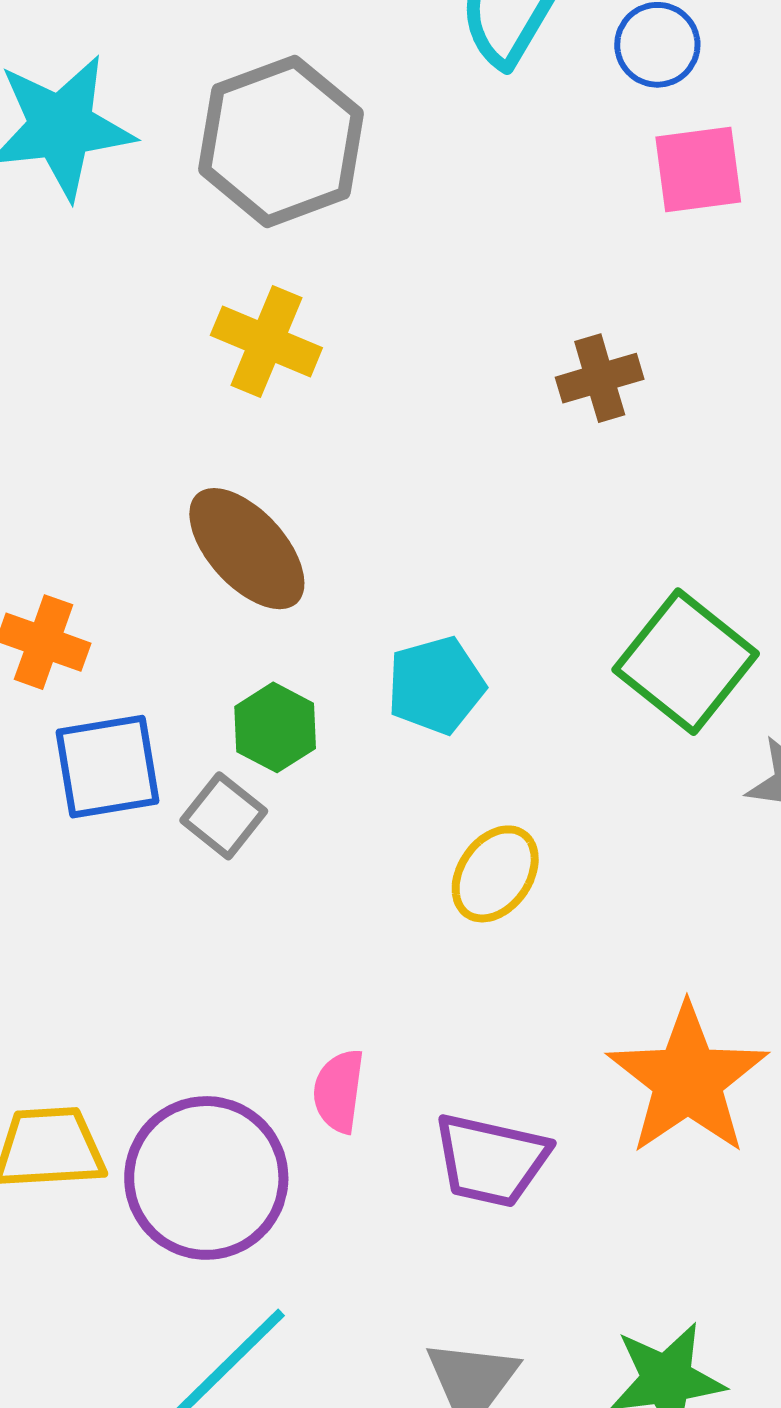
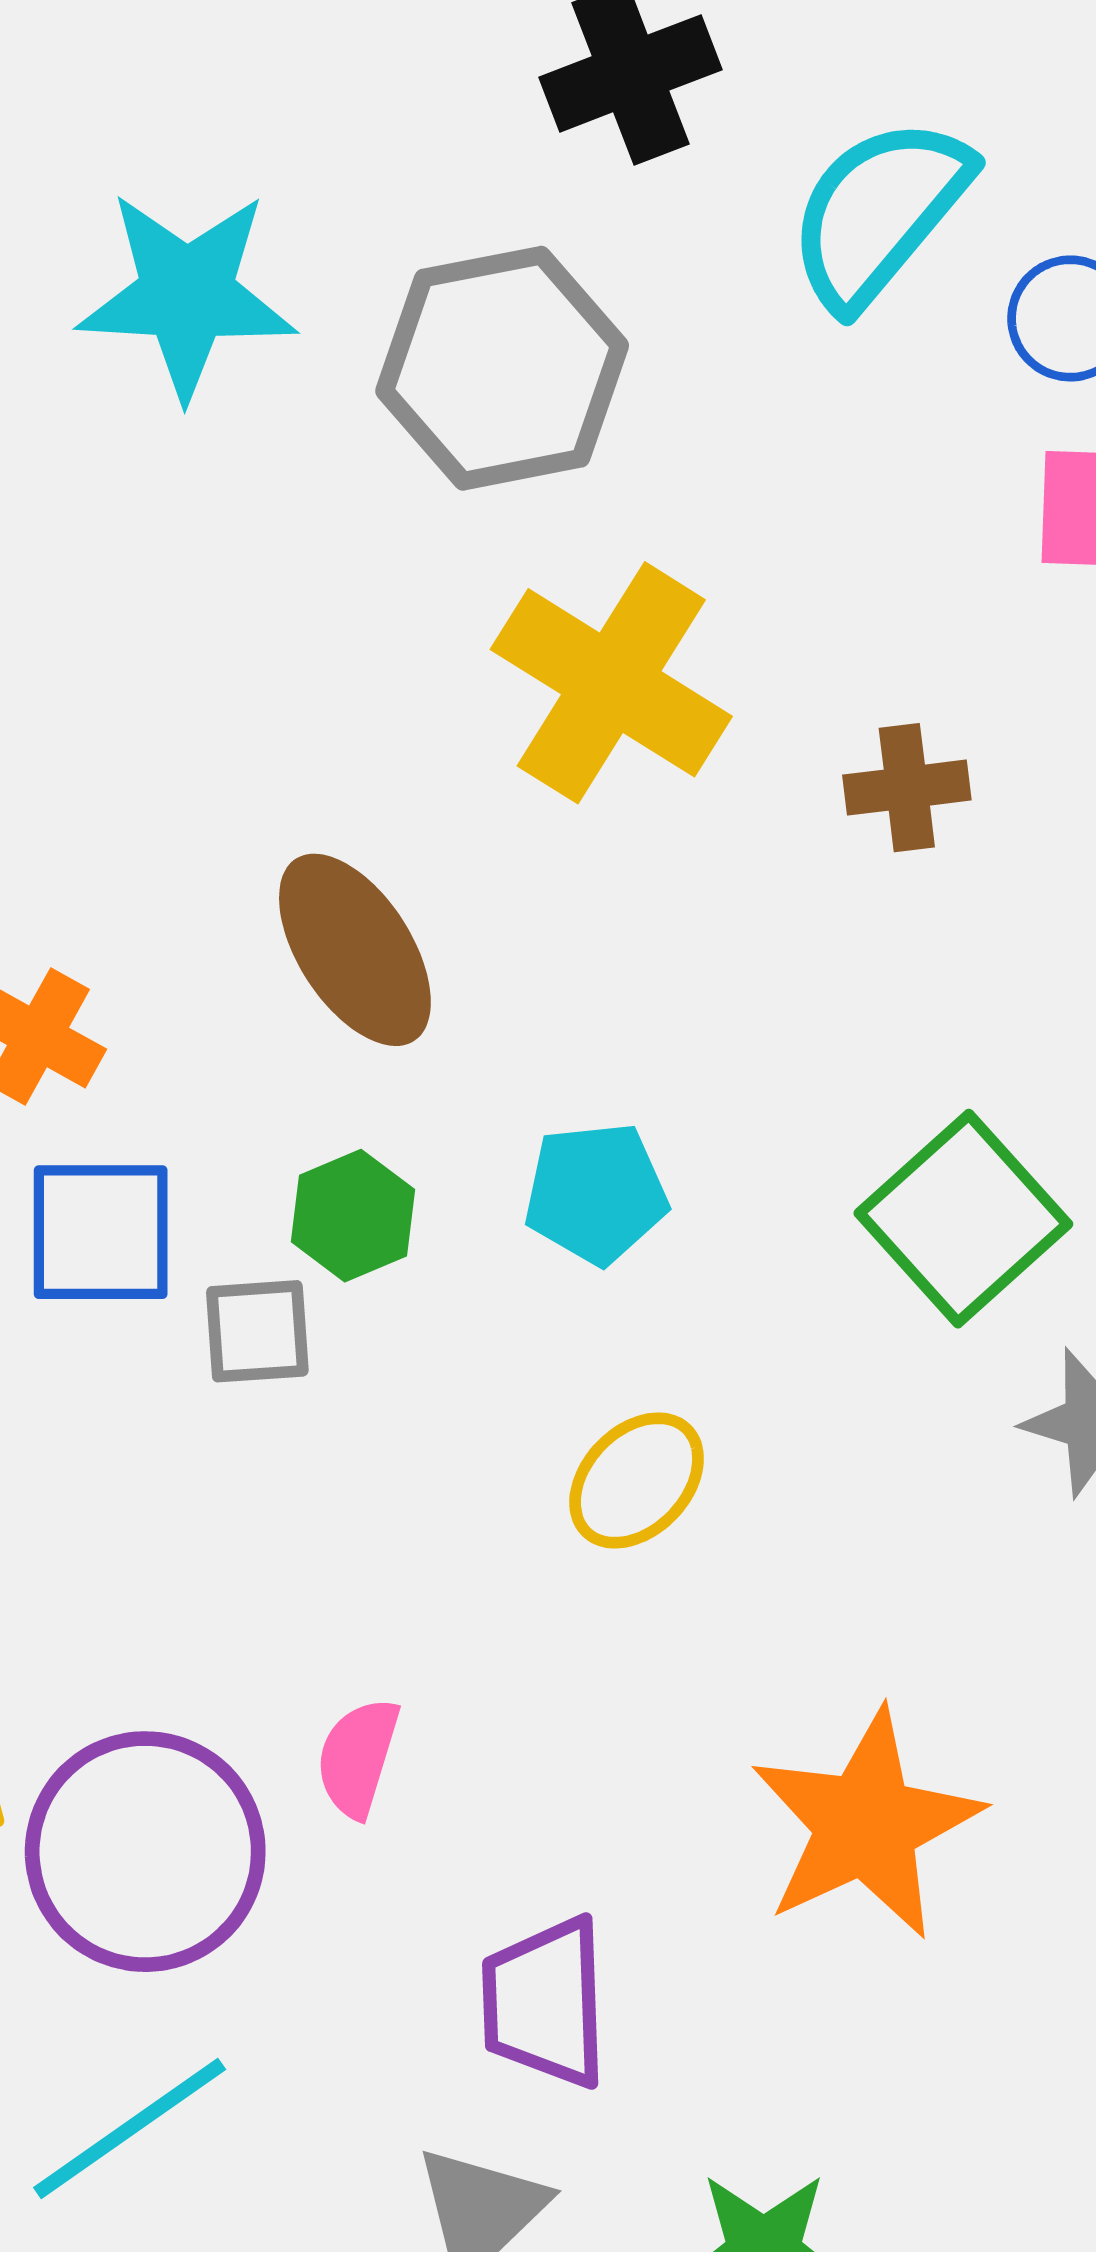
yellow cross: (266, 342) -> (611, 683), moved, size x1.5
gray square: (224, 816) -> (257, 1331), turned 38
purple trapezoid: (491, 1160) -> (545, 2003), moved, turned 66

